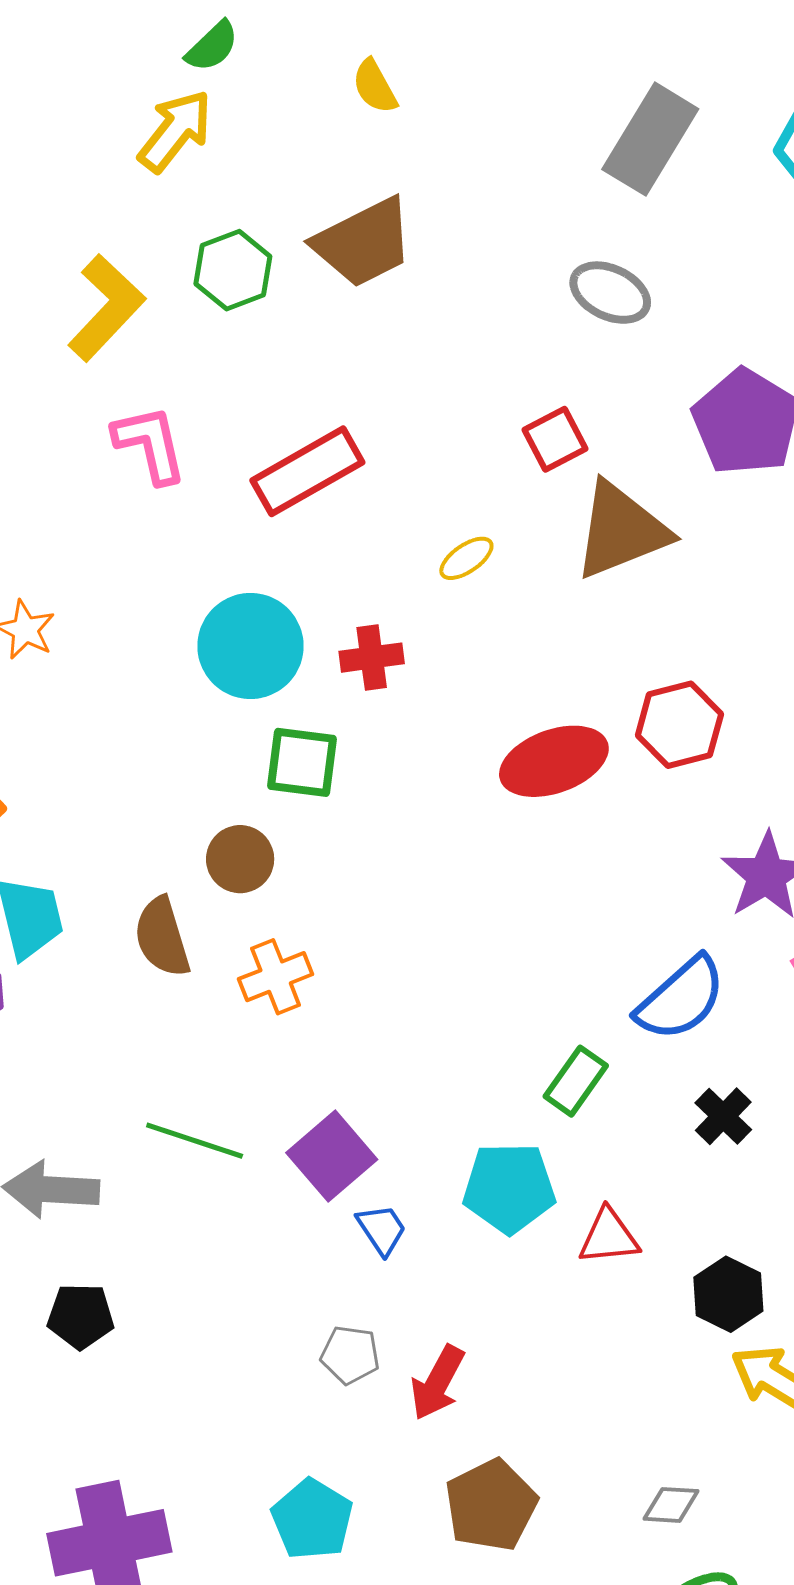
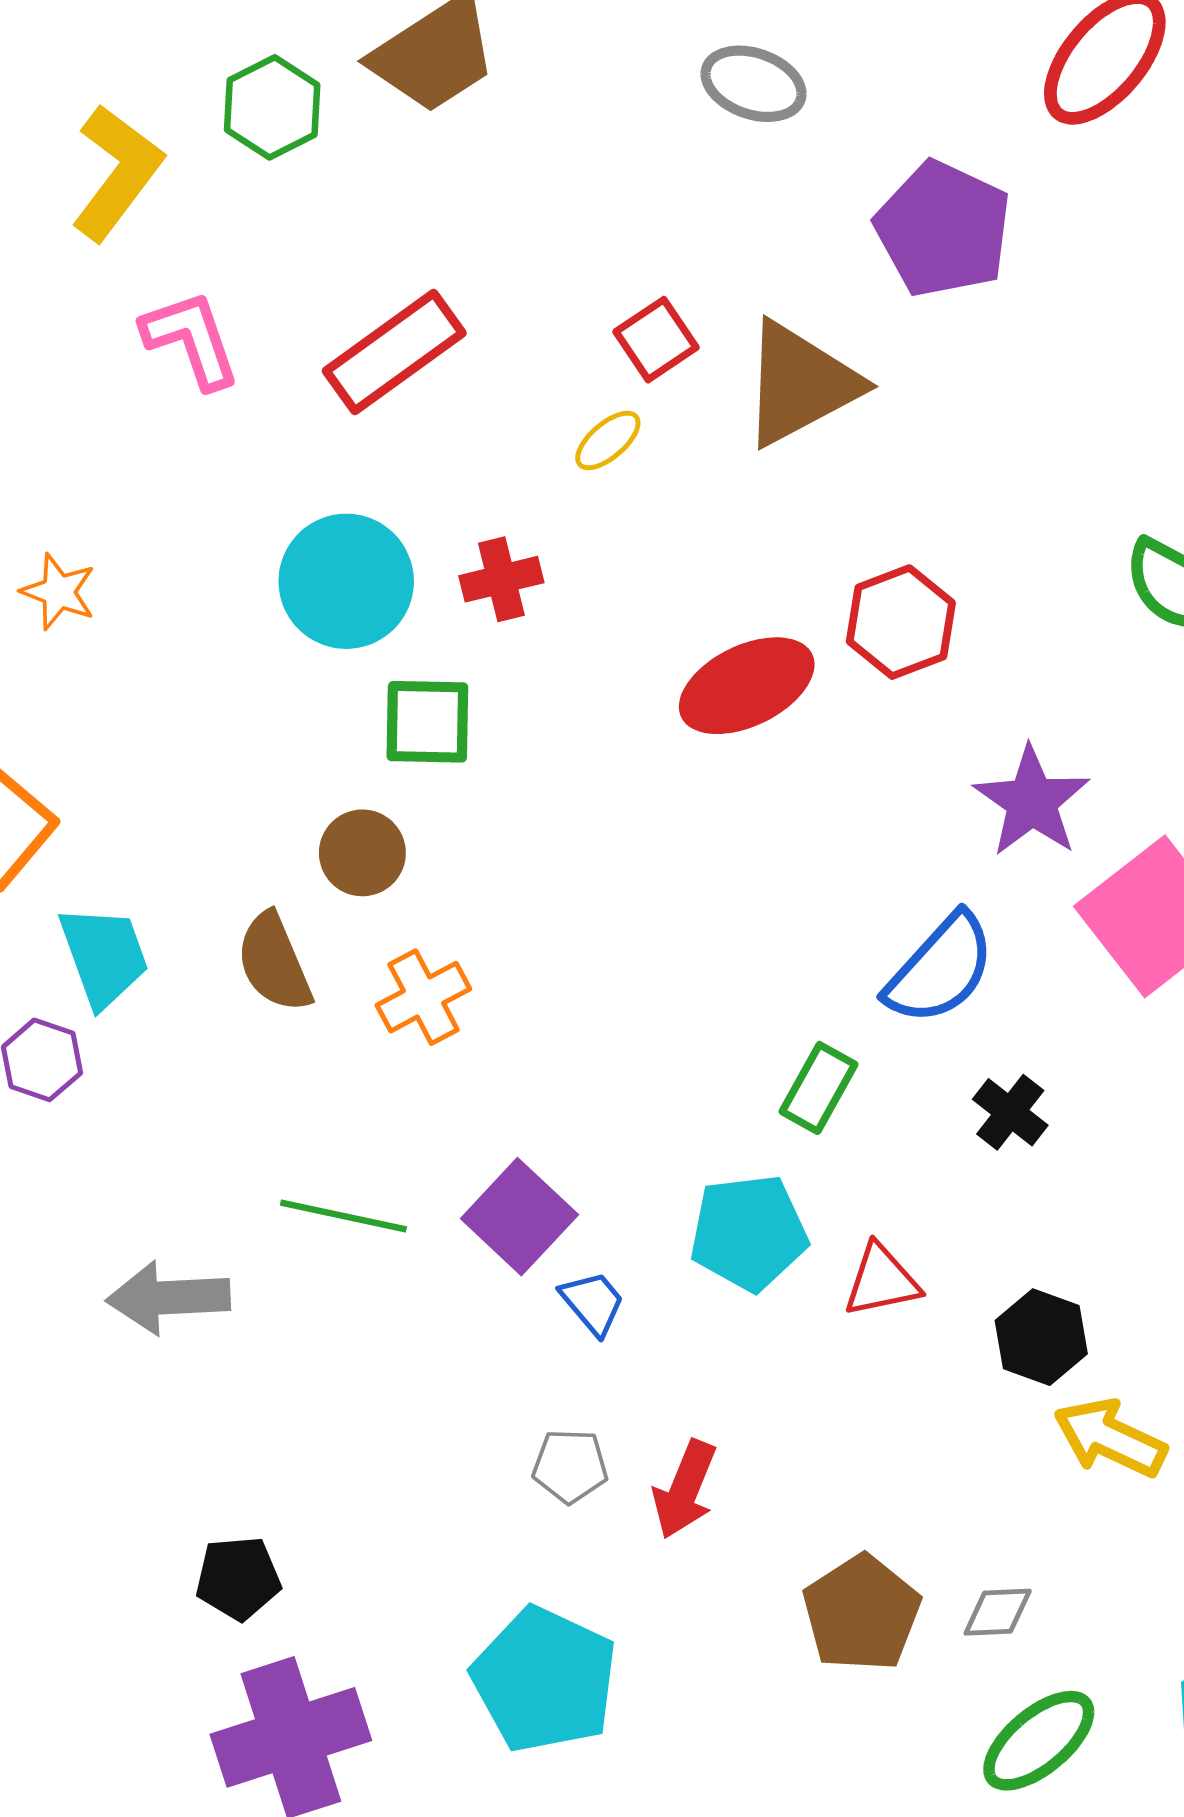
red square: (555, 439) -> (656, 340), moved
black pentagon: (81, 1316) -> (238, 1578), moved
brown pentagon: (491, 1505) -> (862, 1613), moved
cyan pentagon: (312, 1519) -> (545, 1680), size x1.4

